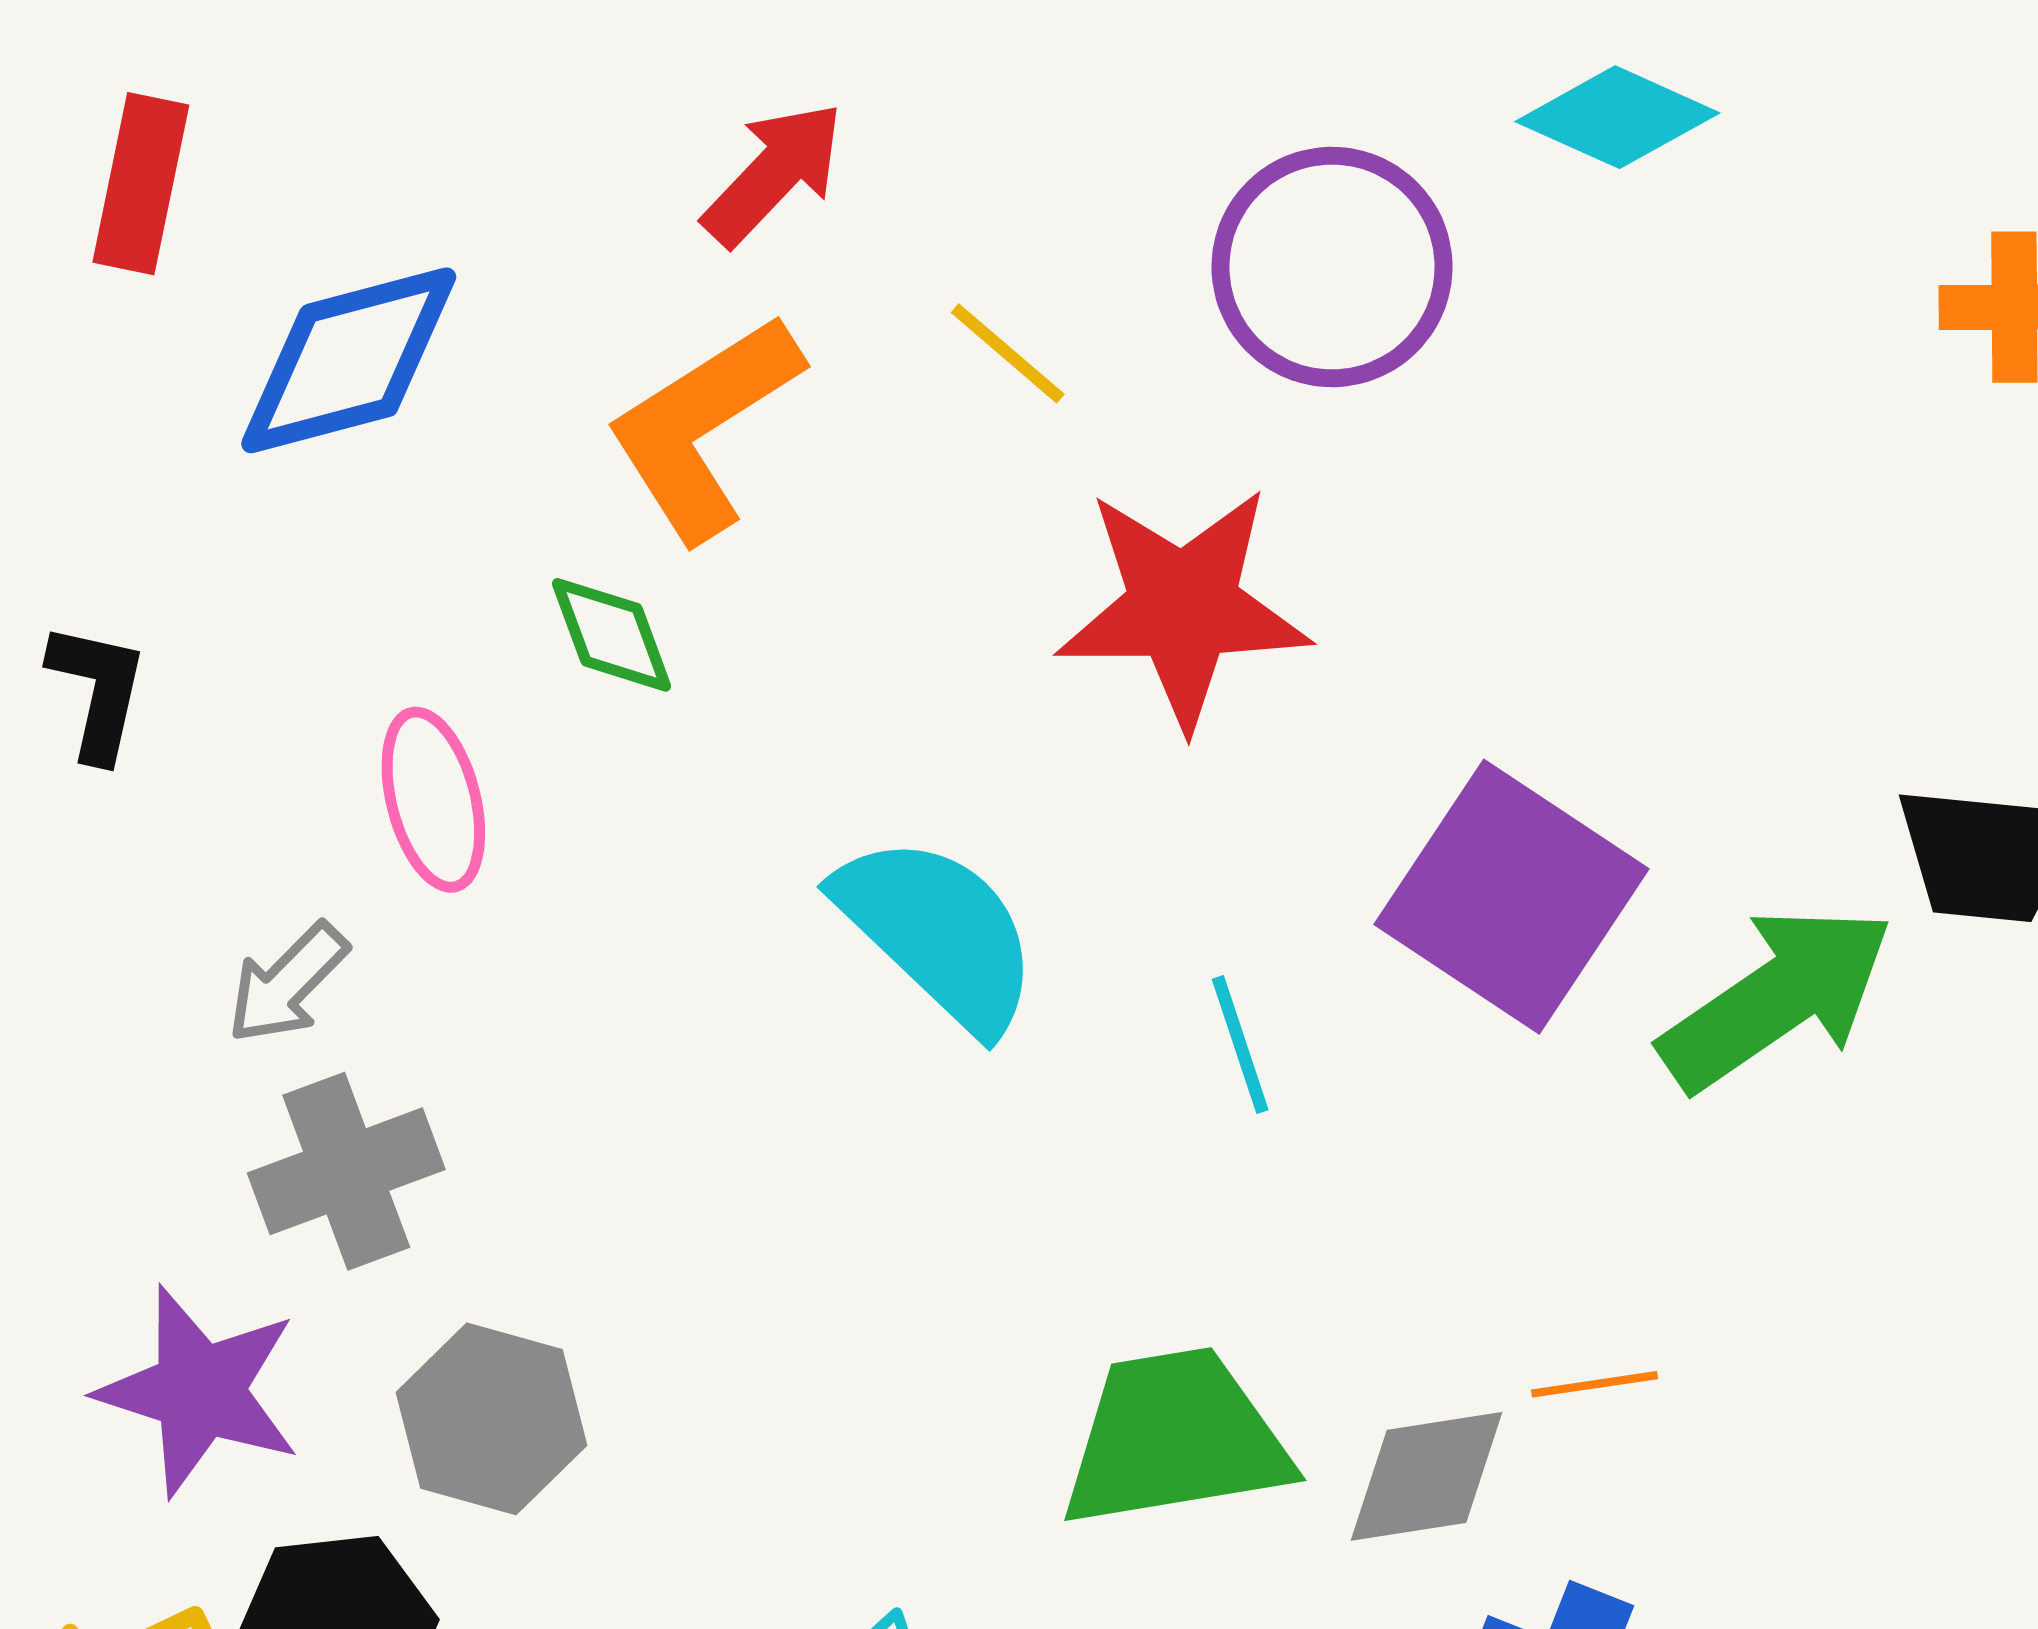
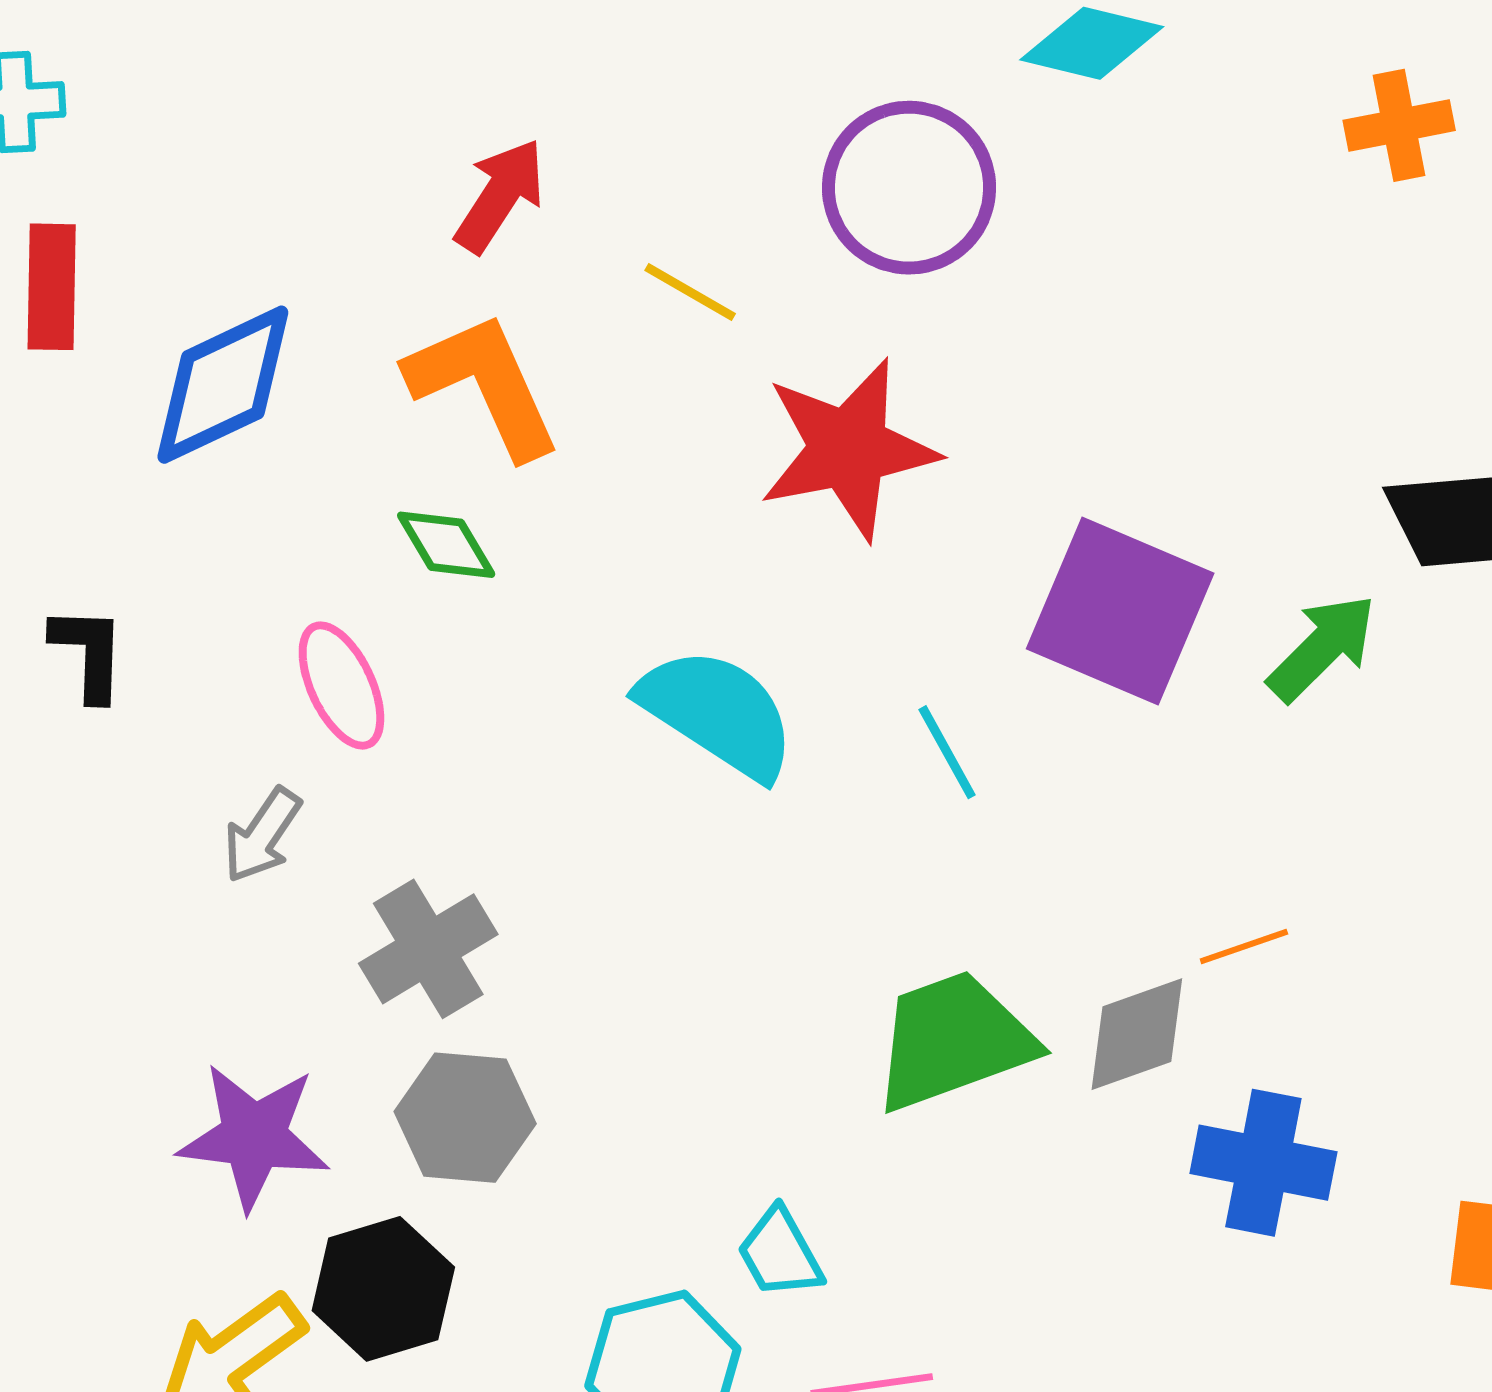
orange L-shape: (704, 427) -> (484, 385), turned 109
green arrow: (1777, 998) -> (1322, 648), size x0.7
gray cross: (346, 1171) -> (428, 949), moved

